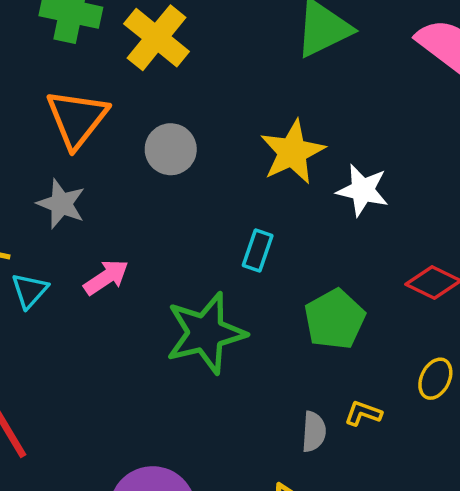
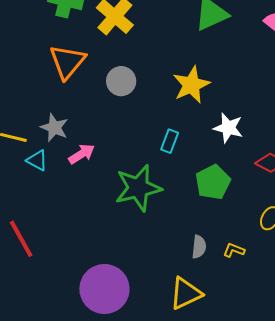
white star: (363, 190) -> (228, 128), moved
gray star: (61, 204) -> (54, 128), moved
cyan triangle: (30, 291) -> (37, 160), turned -45
yellow L-shape: (363, 413) -> (234, 250), moved

